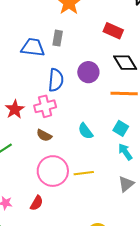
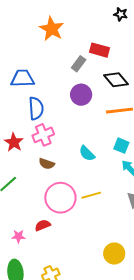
gray rectangle: (58, 38) -> (79, 64), moved, turned 35
blue semicircle: (56, 80) -> (36, 108), moved
red semicircle: (37, 203) -> (43, 225), moved, turned -133

